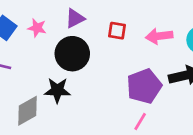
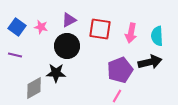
red square: (117, 31) -> (100, 29), size x1.6
pink arrow: (159, 36) -> (131, 33), turned -72

